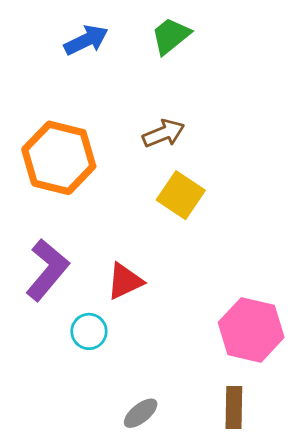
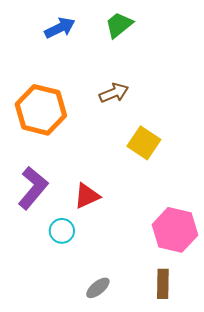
yellow square: (181, 195) -> (144, 143), moved

